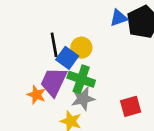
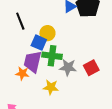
black line: (54, 45) -> (20, 21), moved
gray star: (83, 99) -> (68, 67), moved, turned 30

